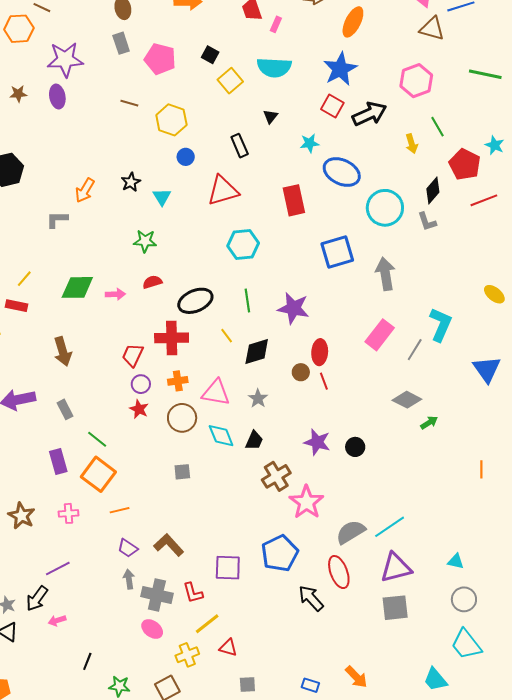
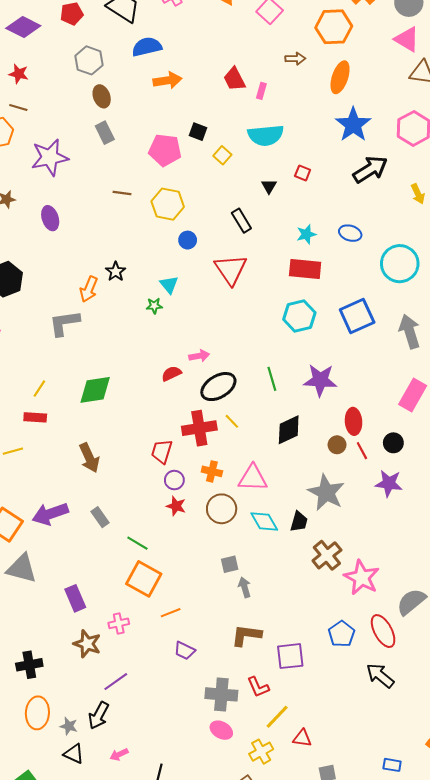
pink pentagon: (160, 59) -> (165, 150), moved
blue star: (340, 69) -> (353, 125), moved
yellow square: (230, 81) -> (222, 155), size x0.7
purple ellipse: (57, 97) -> (50, 218), moved
red square: (332, 106) -> (303, 173), moved, size x0.7
cyan star: (310, 143) -> (306, 234), moved
blue ellipse: (342, 172) -> (350, 233), size x0.6
black star: (131, 182) -> (116, 272), moved
red triangle: (223, 191) -> (231, 269), turned -40
red rectangle: (294, 200) -> (305, 269), turned -64
gray L-shape: (57, 220) -> (64, 323), size x1.4
green star: (145, 241) -> (154, 306), moved, size x0.7
cyan hexagon: (243, 245) -> (299, 316), moved
pink arrow: (115, 294) -> (199, 356), moved
yellow line: (227, 336) -> (232, 421), moved
orange cross: (178, 381) -> (212, 471), turned 30
gray star: (258, 398) -> (326, 492), moved, size x1.8
purple star: (317, 442) -> (389, 483), moved
black circle: (355, 447) -> (393, 443), moved
purple rectangle: (58, 462) -> (75, 598), moved
brown star: (22, 516) -> (87, 644), moved
brown L-shape: (169, 545) -> (246, 635), moved, turned -32
blue pentagon: (280, 553) -> (342, 634), size x0.7
red ellipse: (339, 572) -> (383, 631), moved
gray arrow: (129, 579) -> (245, 587), moved
pink arrow: (57, 621) -> (119, 754), moved

